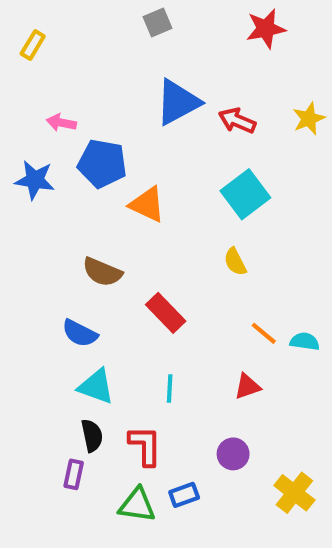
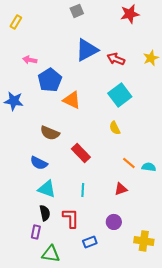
blue pentagon: (102, 164) -> (50, 80), turned 30
blue star: (35, 180) -> (14, 101), moved
yellow cross: (294, 493) -> (144, 241), turned -30
green triangle: (137, 505) -> (51, 254), moved

